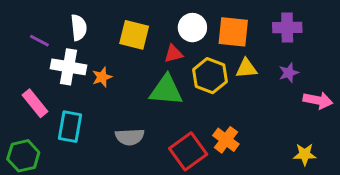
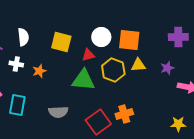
purple cross: (287, 28) -> (178, 37), moved
white cross: (69, 67) -> (16, 64), size x0.6
orange cross: (226, 140) -> (124, 114), turned 36

